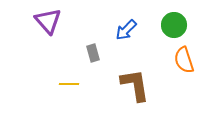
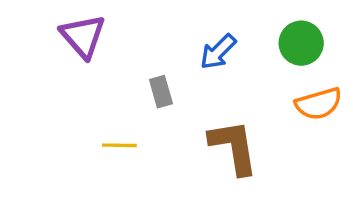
orange semicircle: (184, 60) -> (318, 104), turned -88

